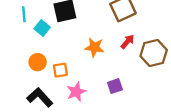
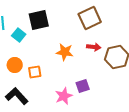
red arrow: (127, 42) -> (94, 47), turned 56
pink star: (76, 92) -> (64, 96), moved

